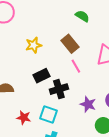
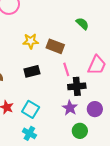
brown rectangle: (70, 44) -> (55, 46), moved, turned -42
black cross: (59, 89) -> (77, 86), moved

